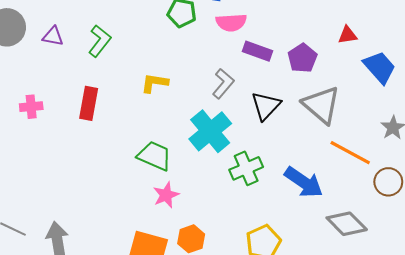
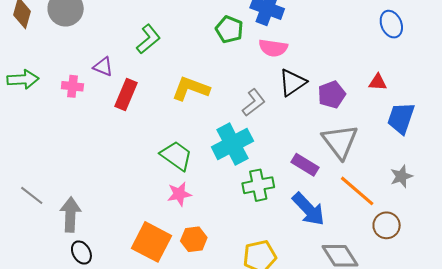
purple triangle: (53, 36) -> (103, 67), moved
purple rectangle: (257, 51) -> (305, 165), moved
blue trapezoid: (380, 67) -> (401, 118), turned -132
yellow L-shape: (155, 83) -> (191, 89), size x1.4
black triangle: (266, 106) -> (292, 83), moved

